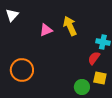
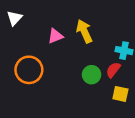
orange circle: (22, 70) -> (29, 70), moved
green circle: (82, 87) -> (92, 75), moved

